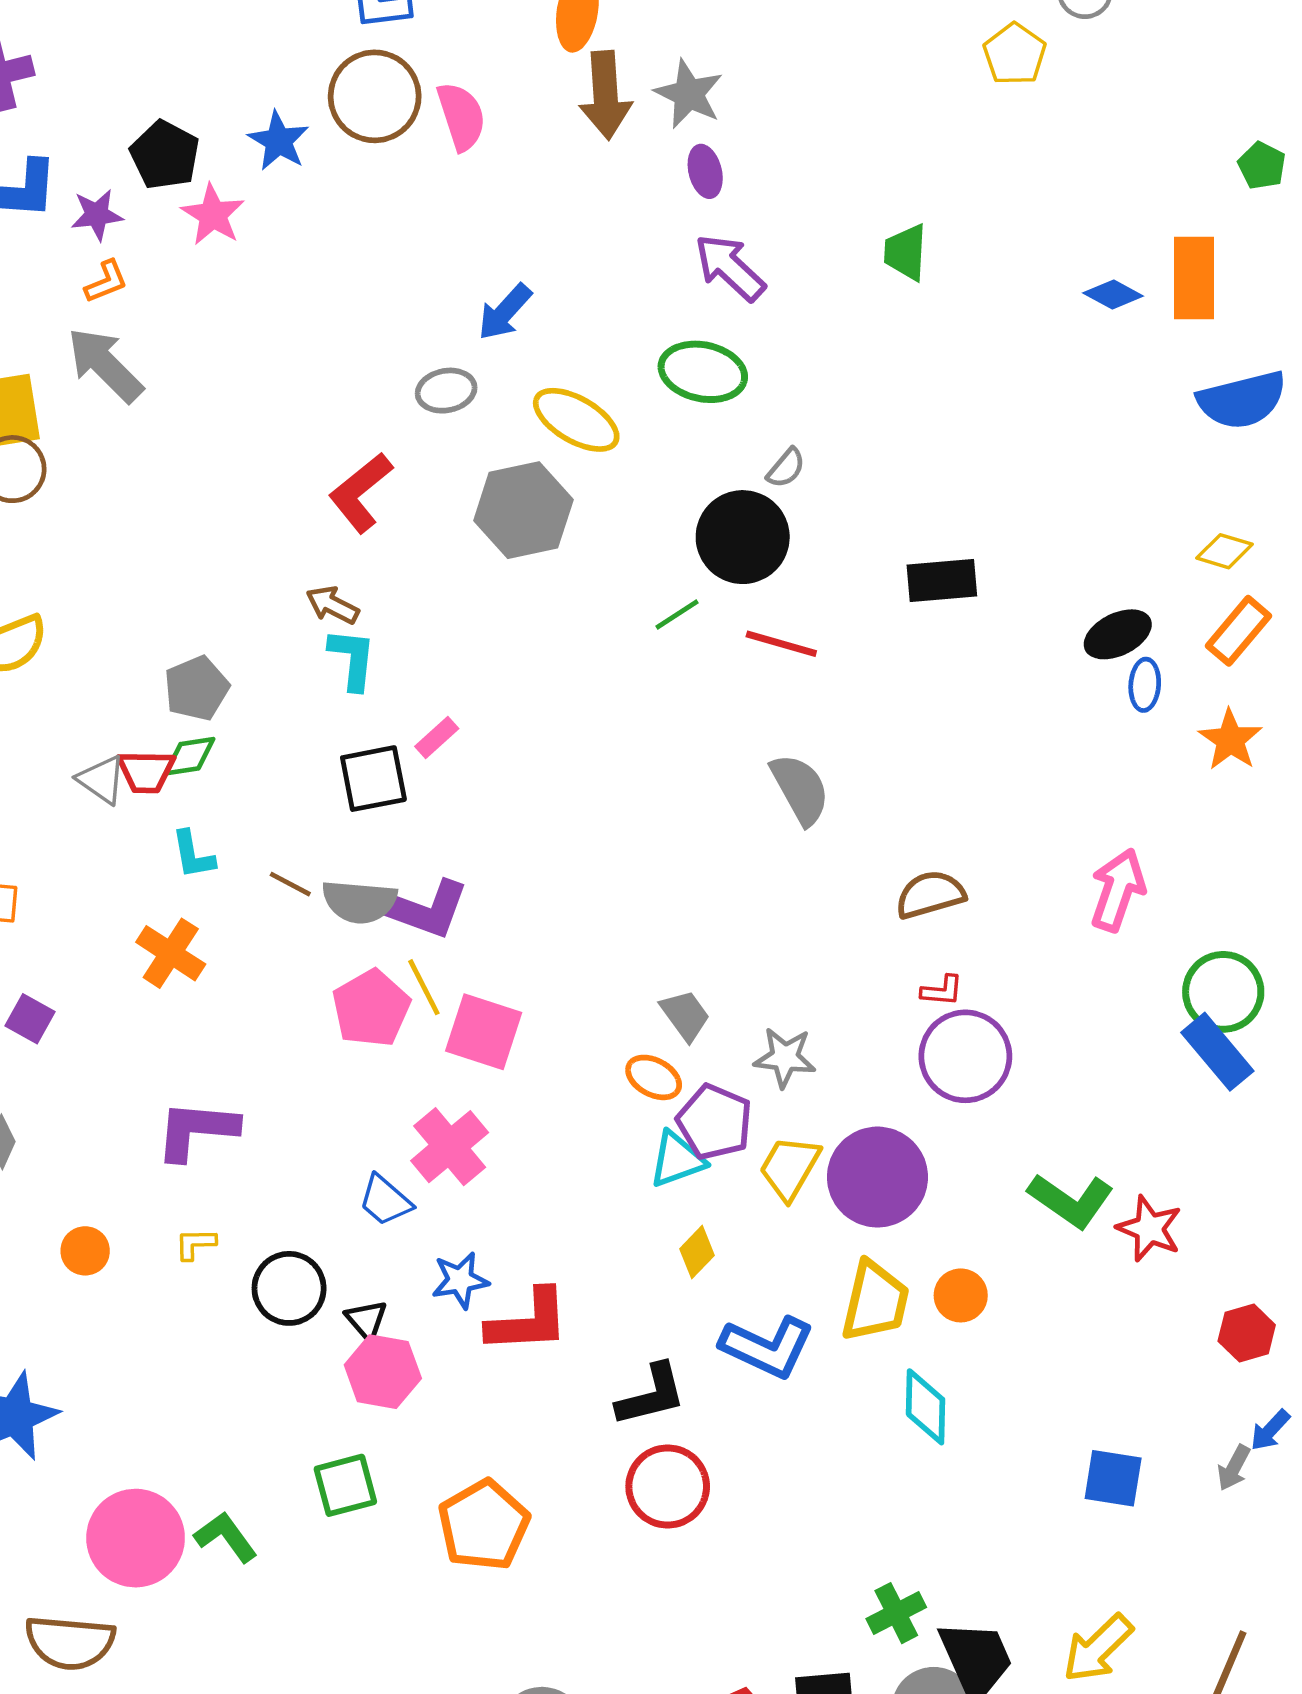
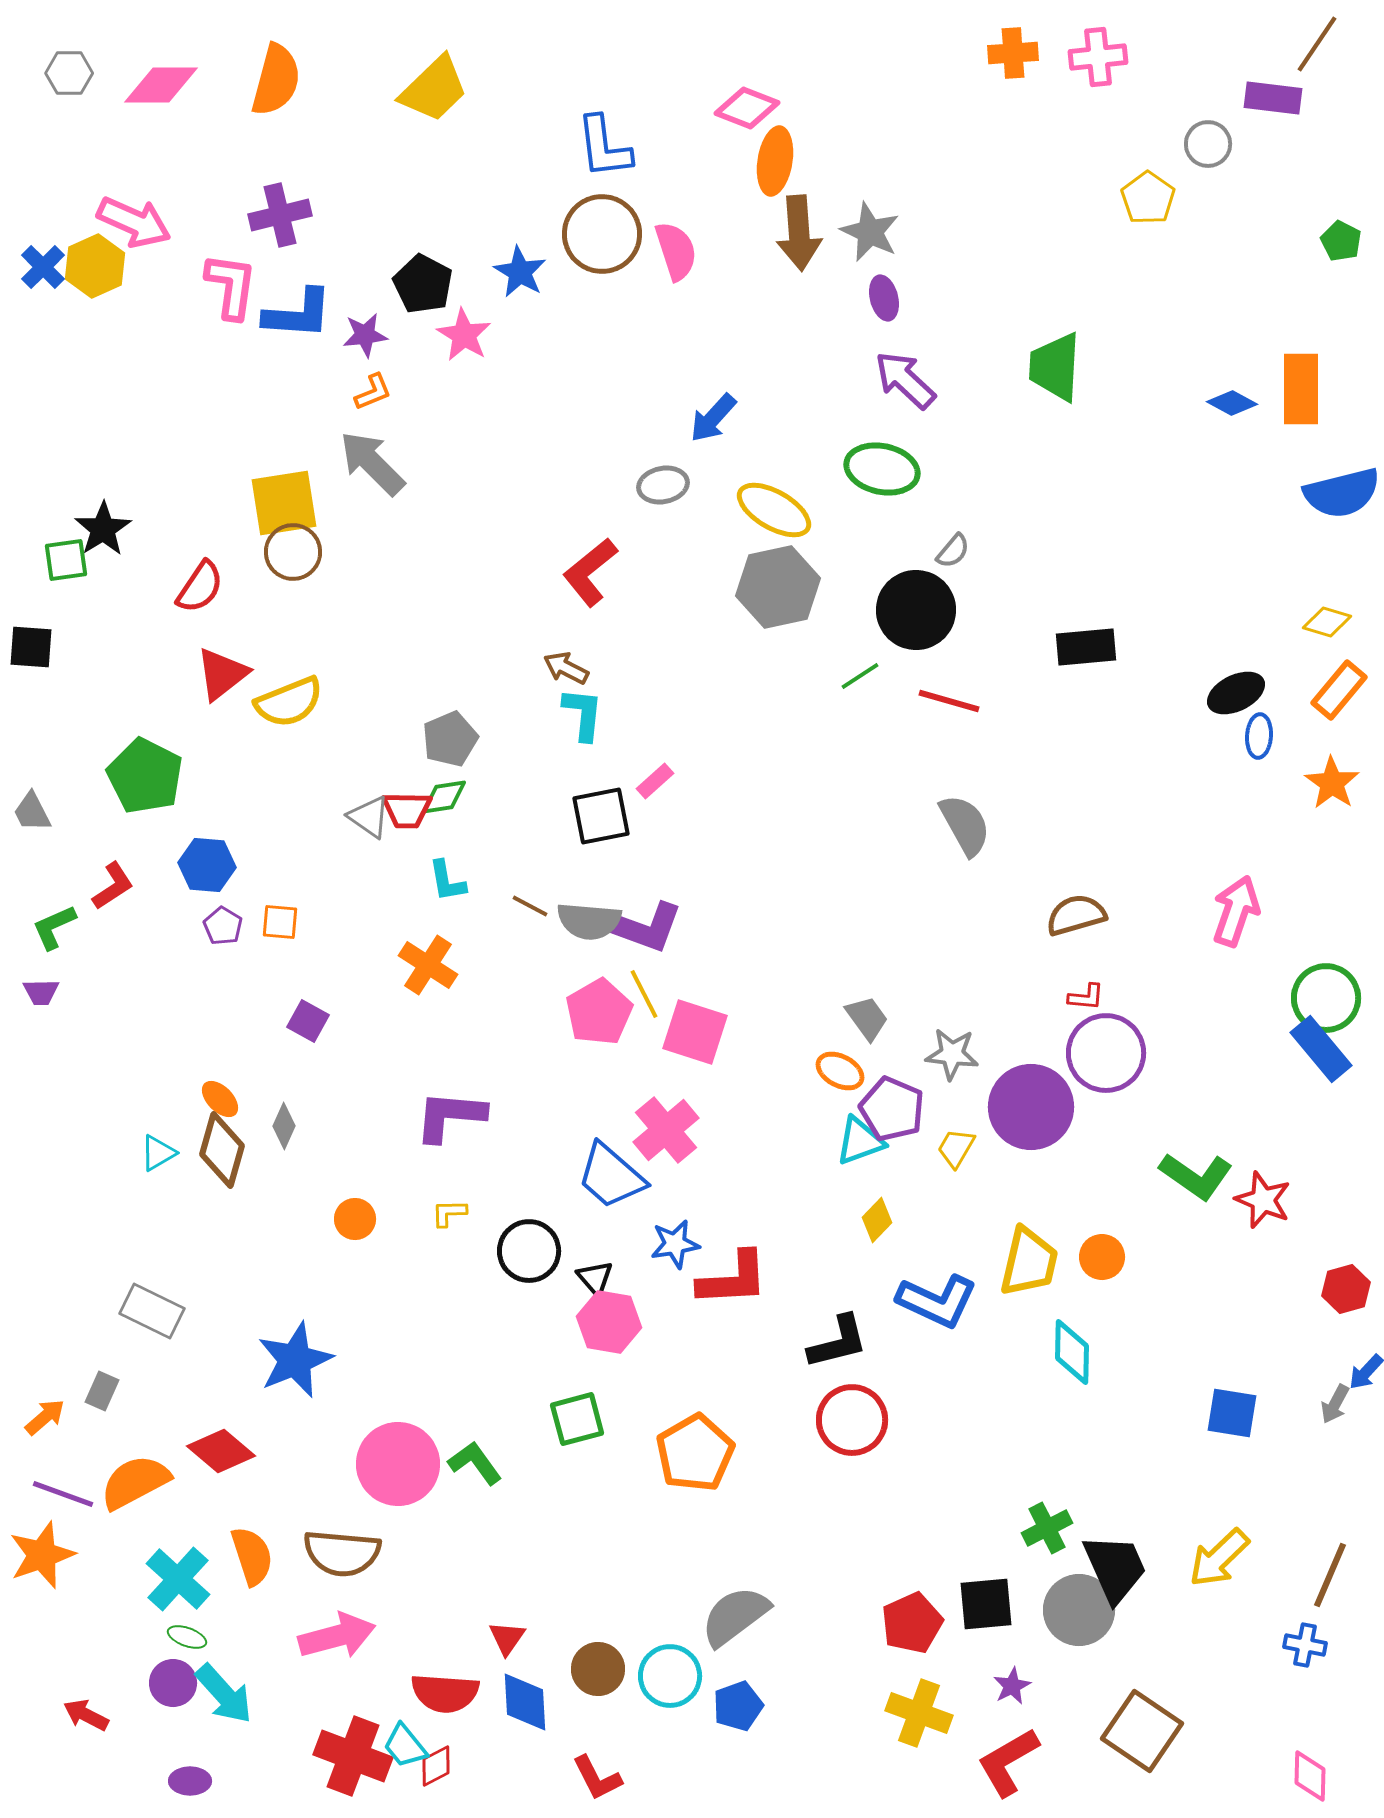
green pentagon: (1262, 166) -> (1341, 241), moved
green trapezoid: (906, 252) -> (1055, 367), size x1.4
gray hexagon: (523, 510) -> (778, 587), moved
yellow trapezoid: (790, 1168) -> (956, 1148), size x0.7
purple circle: (877, 1177) -> (1031, 1107), moved
blue trapezoid: (385, 1200) -> (611, 1176), size x1.5

